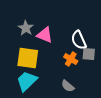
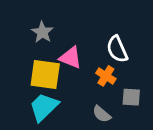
pink triangle: (45, 35) -> (71, 58), moved
gray square: (89, 54) -> (131, 97), moved

